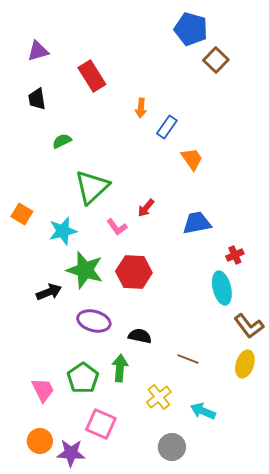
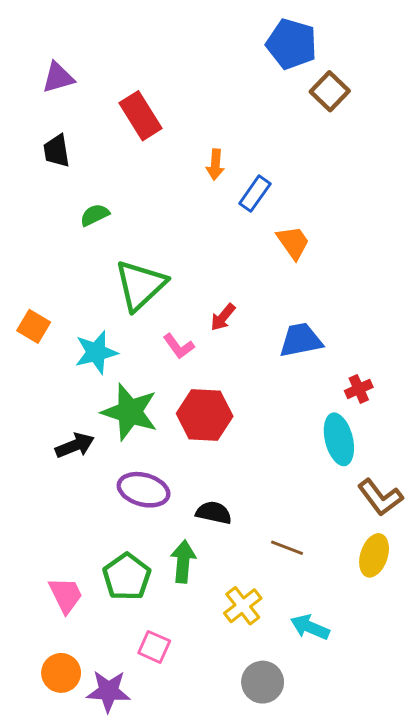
pink square: (101, 424) -> (154, 647), size x0.7

